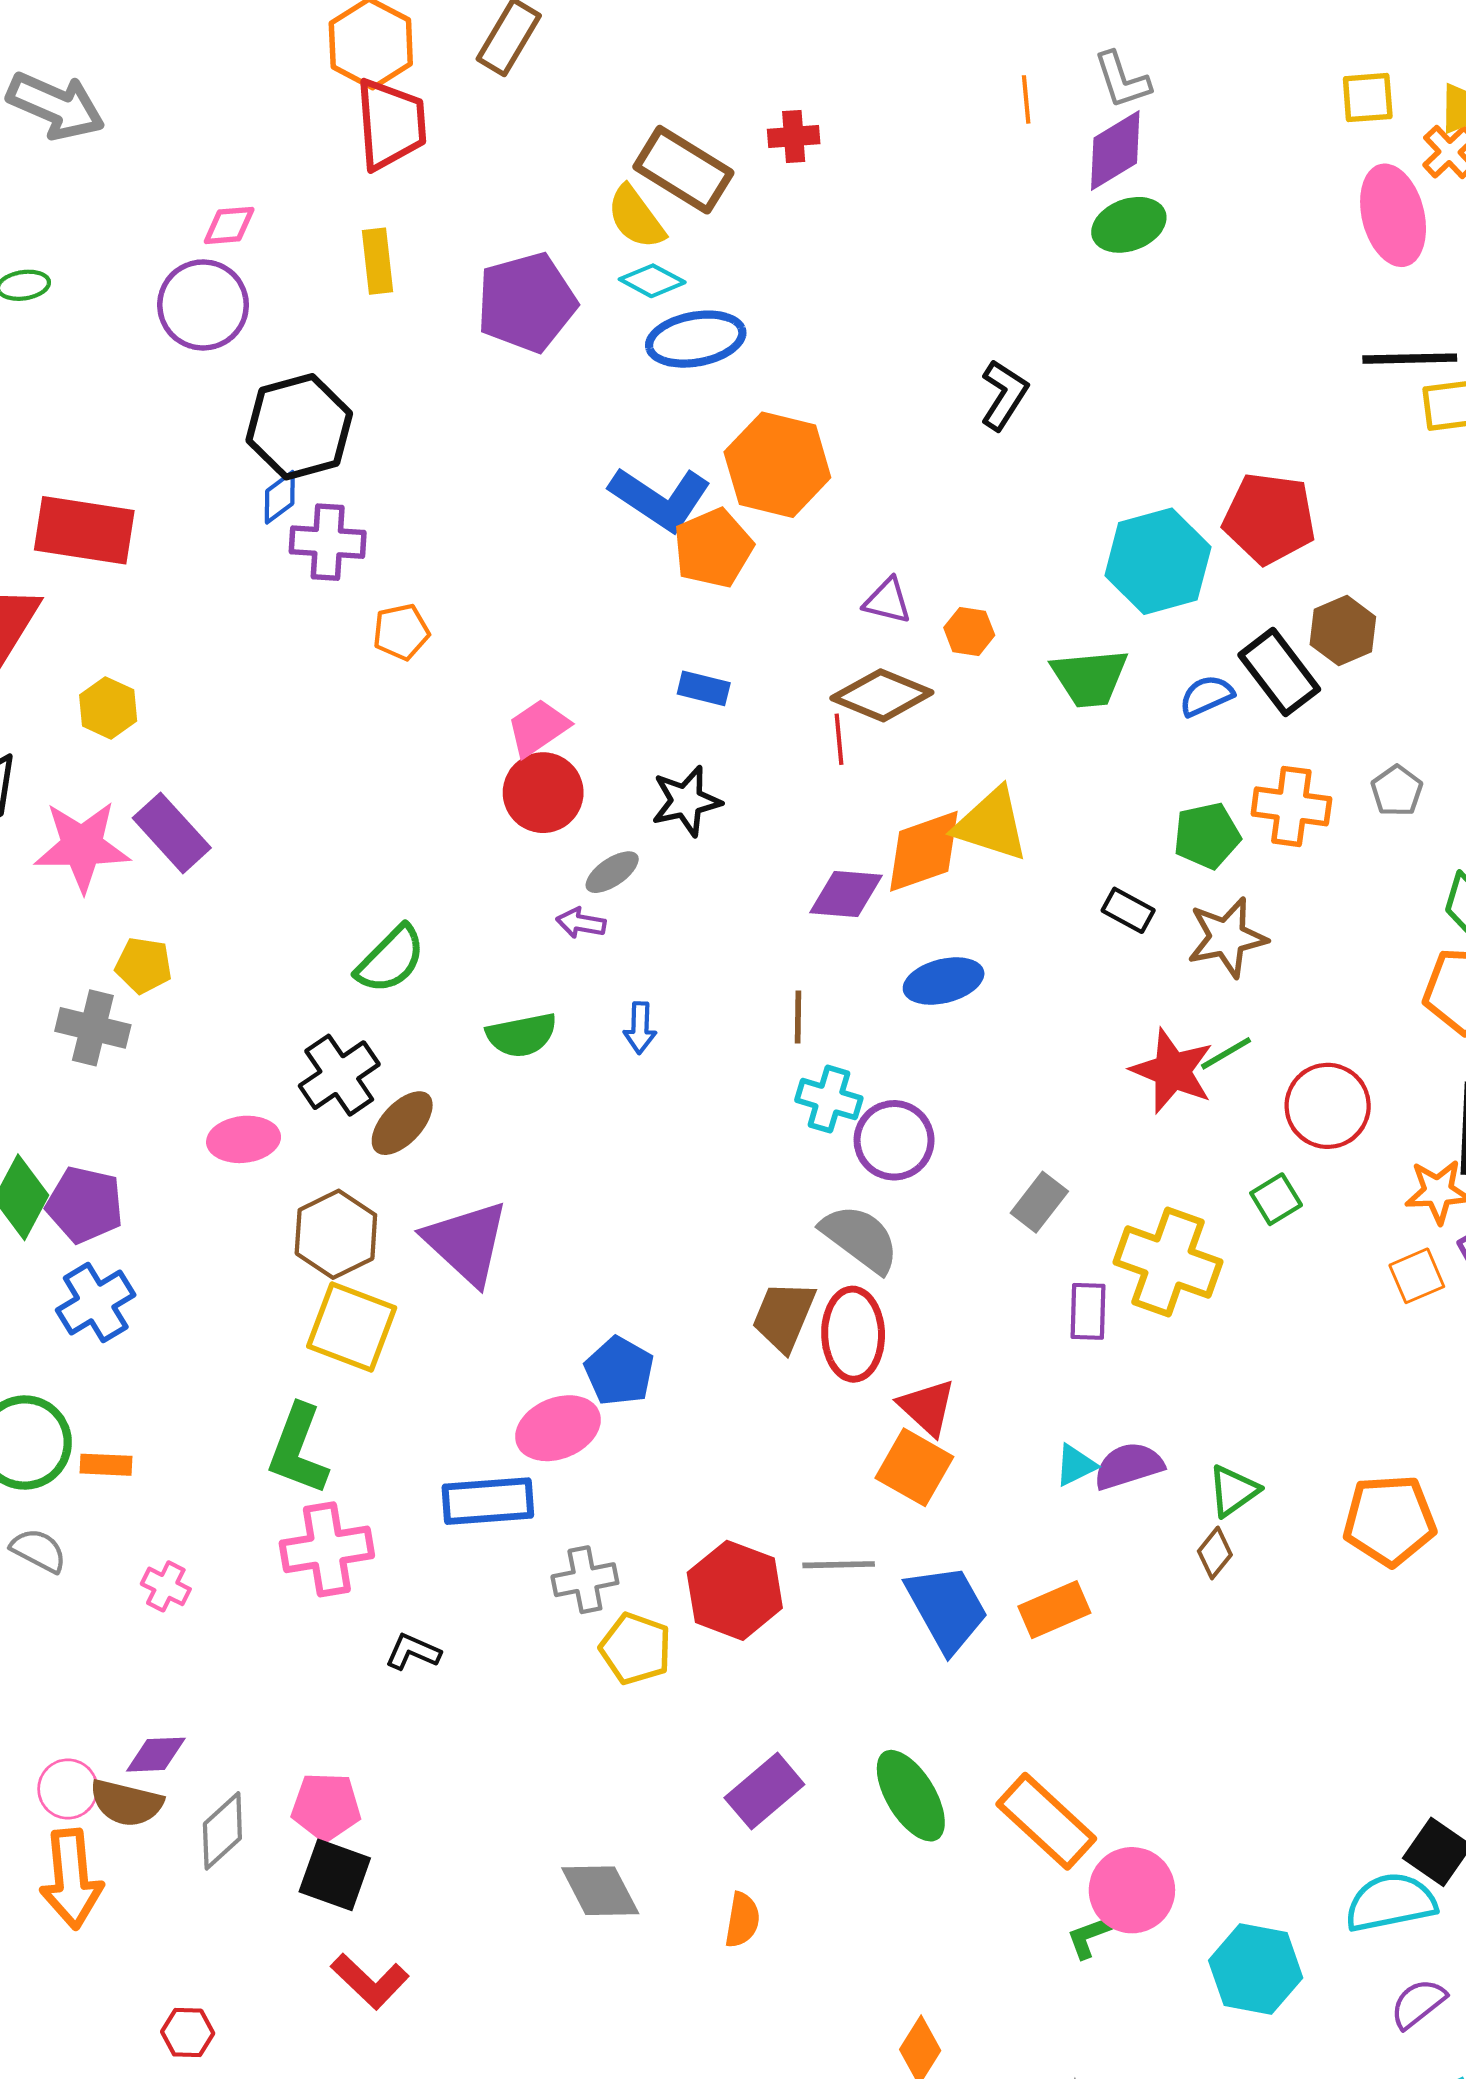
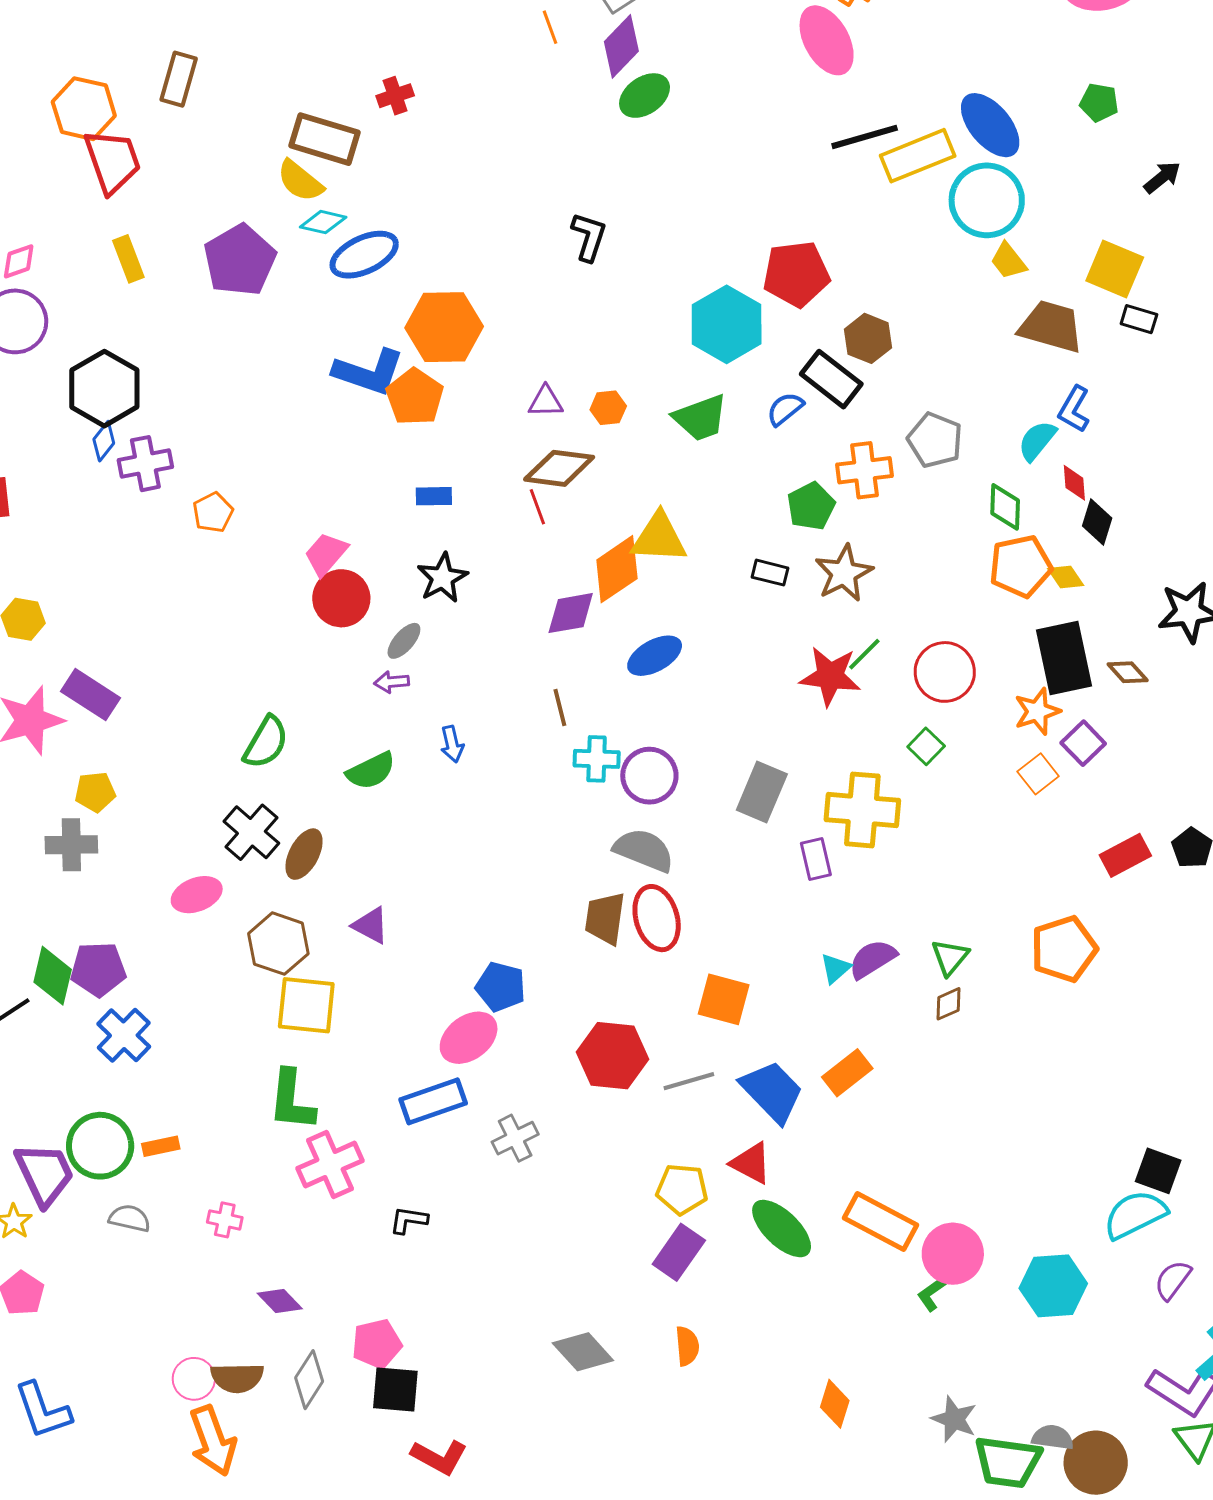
gray pentagon: (1397, 791) -> (935, 440), size x1.5
gray rectangle: (1039, 1202) -> (762, 792), size x1.4
purple triangle: (466, 1243) -> (371, 925), size x0.6
red triangle: (927, 1407) -> (751, 1163), moved
brown diamond: (1215, 1553) -> (949, 1004), turned 42
red hexagon: (735, 1590) -> (612, 1056), moved
yellow pentagon: (636, 1649) -> (682, 1189), moved
purple diamond: (156, 1755) -> (280, 1301), moved, turned 63

